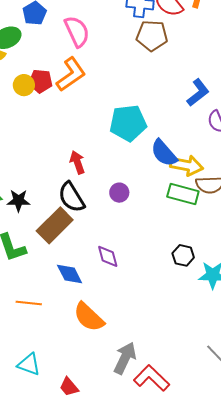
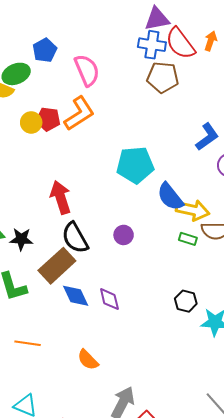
red arrow: (77, 162) -> (61, 197), moved, size x1.4
green rectangle: (183, 194) -> (188, 239), size x0.6
blue diamond: (70, 274) -> (76, 296), moved
orange semicircle: (89, 317) -> (88, 360), size x0.7

